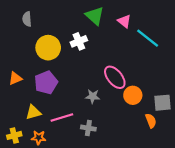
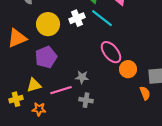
cyan line: (148, 38) -> (102, 18), moved
orange triangle: (15, 78) -> (17, 38), moved, size x1.5
gray star: (93, 96) -> (82, 77), moved
yellow cross: (14, 135) -> (16, 99), moved

